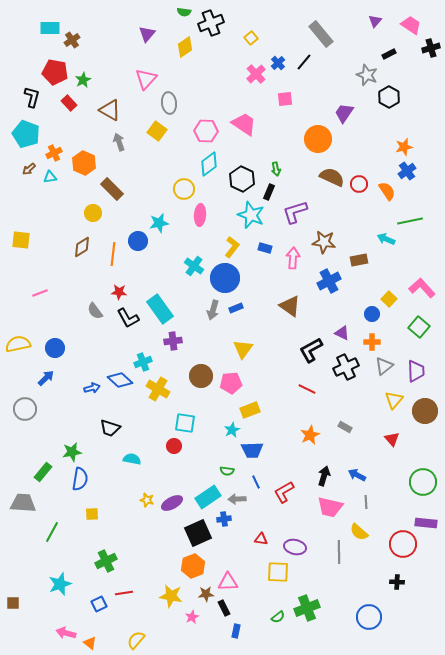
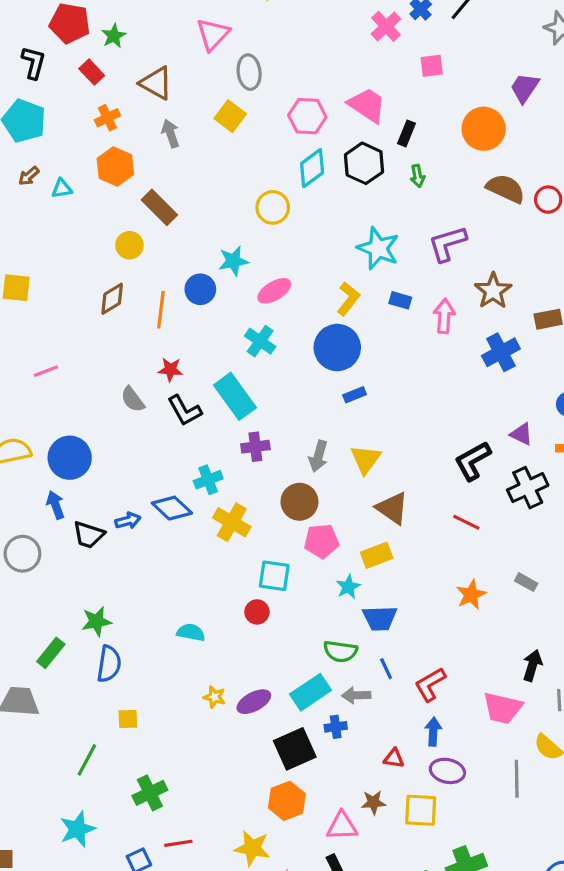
orange cross: (54, 153) -> (107, 118), moved
black hexagon: (242, 179) -> (364, 163), moved
black rectangle: (269, 192) -> (407, 133), moved
pink ellipse: (200, 215) -> (274, 291), moved, turned 55
brown star: (324, 242) -> (493, 291), turned 30
cyan cross: (194, 266) -> (260, 341), moved
brown triangle: (290, 306) -> (392, 508), moved
gray arrow: (213, 310) -> (318, 456), moved
blue circle: (55, 348) -> (70, 458), size x1.4
blue arrow: (46, 378) -> (56, 505), turned -66
pink pentagon: (231, 383) -> (322, 541), moved
black trapezoid: (110, 428) -> (89, 535), moved
green semicircle: (227, 471) -> (340, 651), size x1.5
blue arrow: (357, 475) -> (433, 732), moved, turned 66
black arrow: (324, 476) -> (532, 665), moved
green line: (52, 532) -> (87, 760), moved
brown star: (206, 594) -> (373, 802), moved

